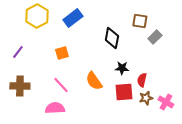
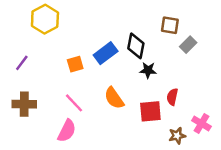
blue rectangle: (73, 18) -> (106, 53), moved
black star: (122, 68) -> (148, 70), moved
brown star: (146, 98) -> (177, 136), moved
pink semicircle: (55, 108) -> (67, 131), turned 120

